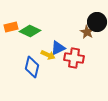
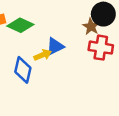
yellow arrow: (48, 55) -> (43, 55), turned -48
red cross: (74, 58) -> (101, 48), moved

